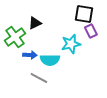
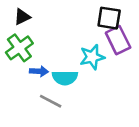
black triangle: (35, 23) -> (22, 17), moved
purple rectangle: (91, 31) -> (118, 40), size x1.5

